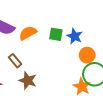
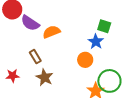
green square: (56, 34) -> (104, 26), moved
orange circle: (87, 55) -> (85, 60), moved

